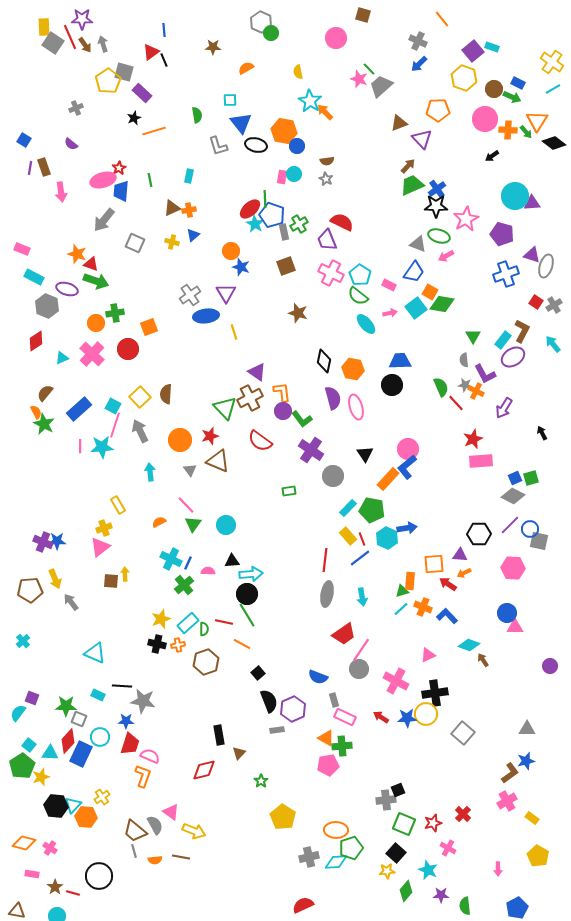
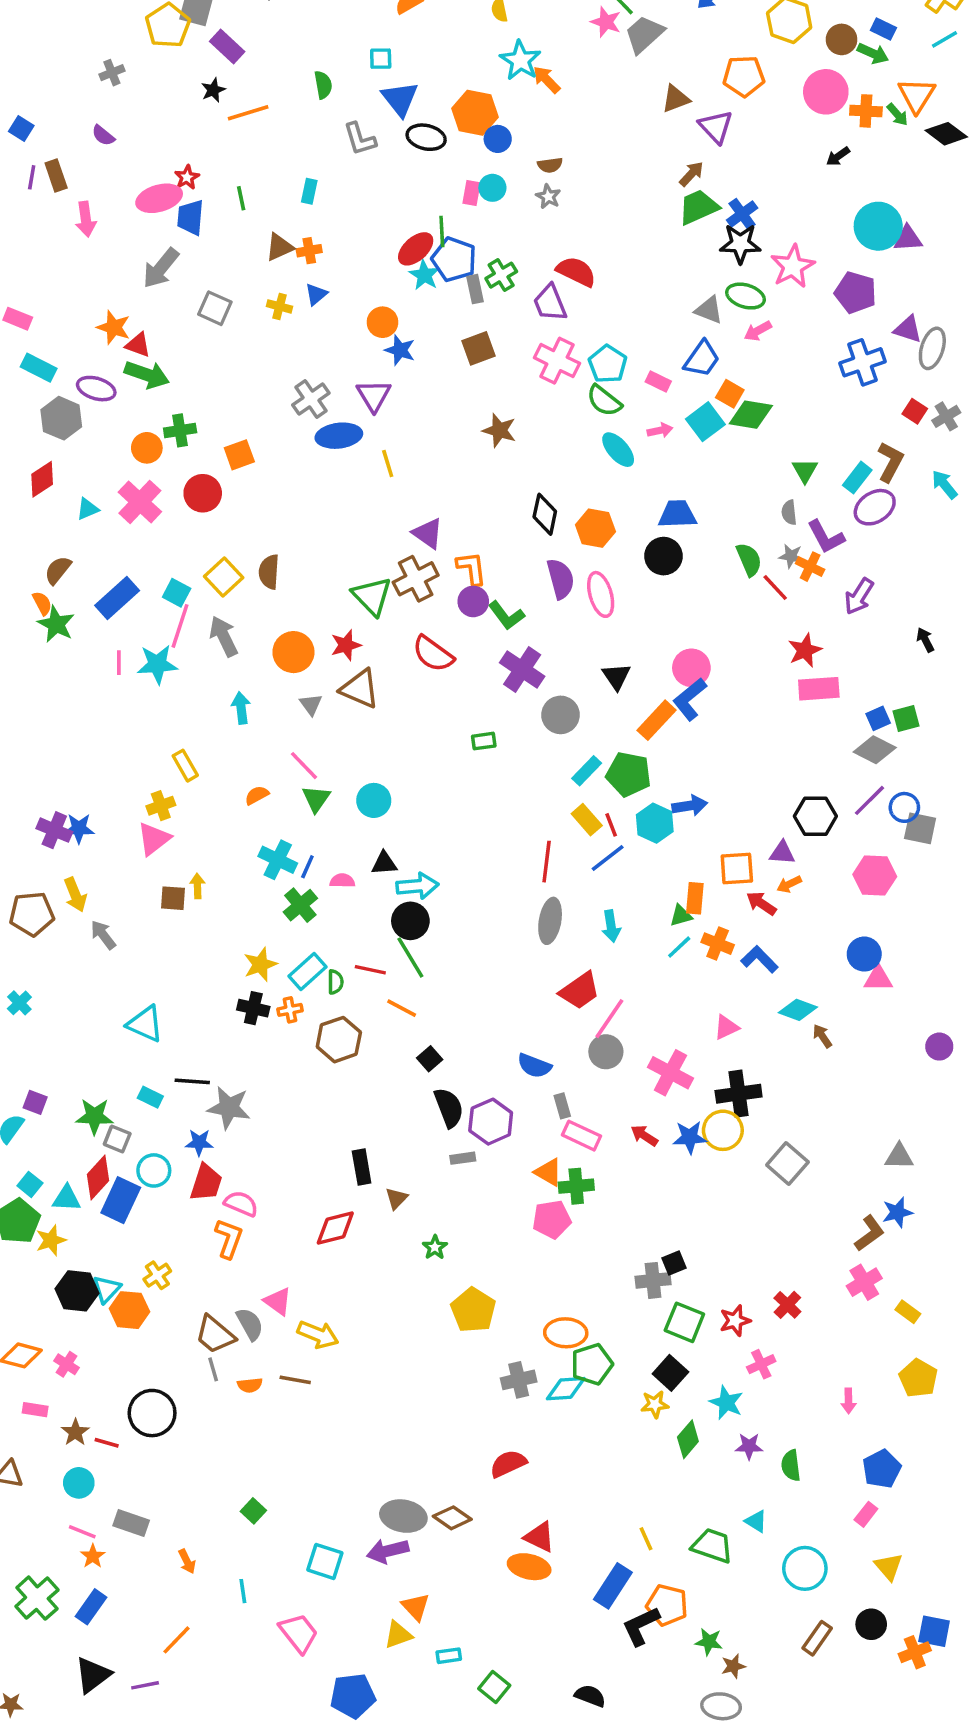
pink cross: (448, 848) -> (761, 1364), turned 35

